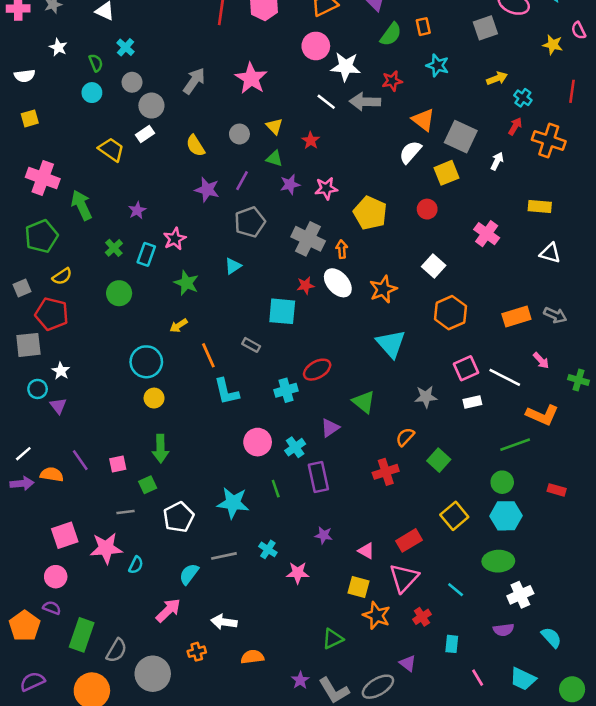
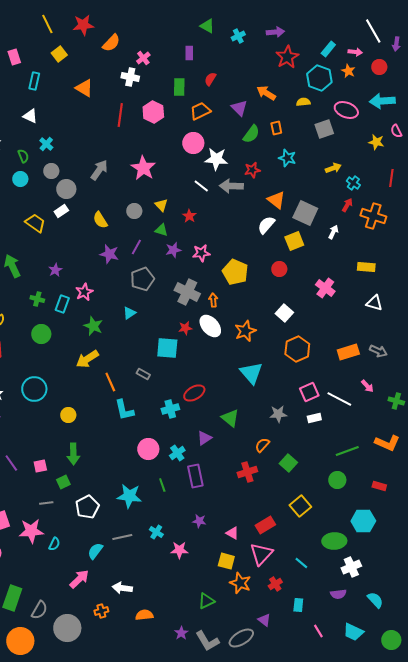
green cross: (114, 248) -> (37, 299), turned -32
yellow arrow: (179, 326) -> (87, 359), size x1.6
cyan circle: (146, 362) -> (34, 389), moved
orange L-shape: (542, 415) -> (387, 443), moved
cyan hexagon: (506, 516) -> (363, 521), moved

